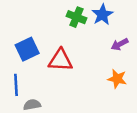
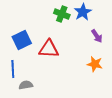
purple arrow: (120, 44) -> (97, 36), turned -96

